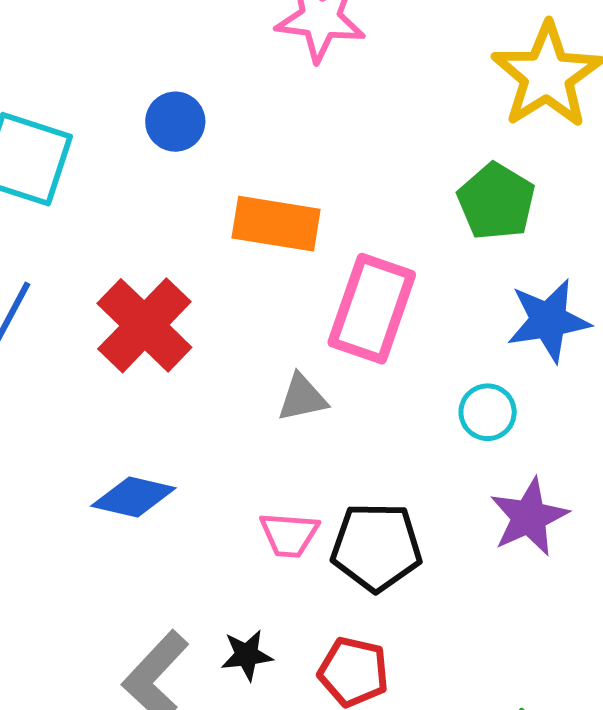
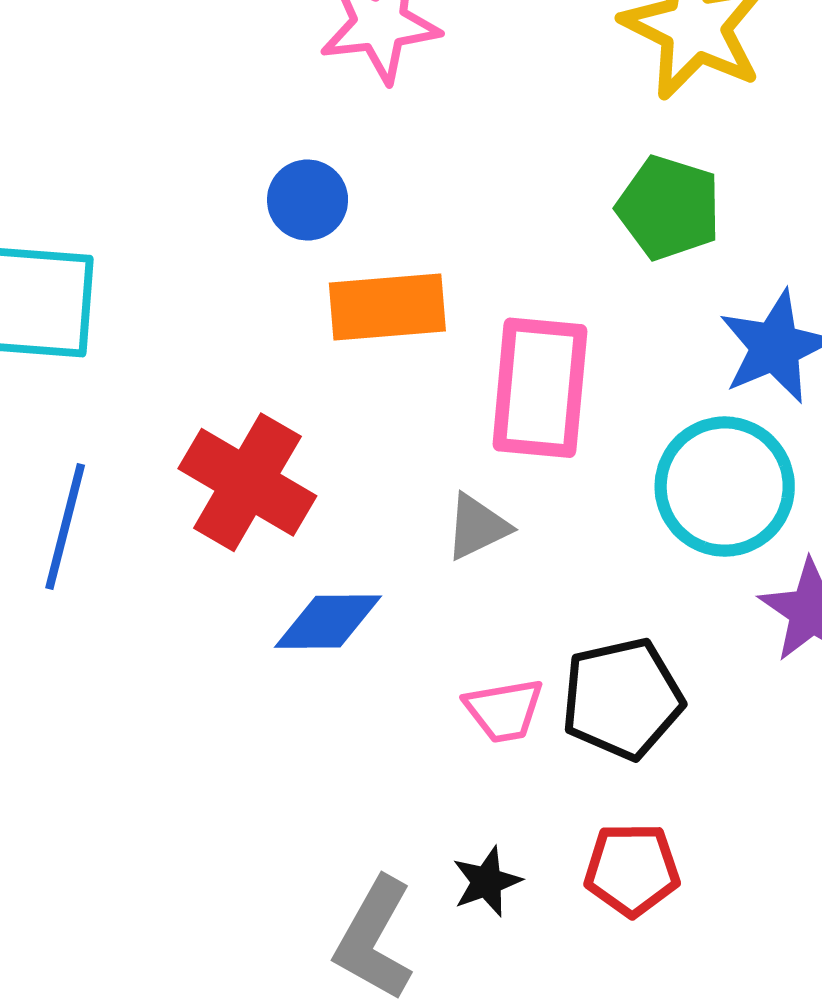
blue circle: (175, 122) -> (308, 200), moved
cyan circle: (488, 412) -> (725, 487), size x1.8
blue diamond: (133, 497) -> (328, 622), moved

